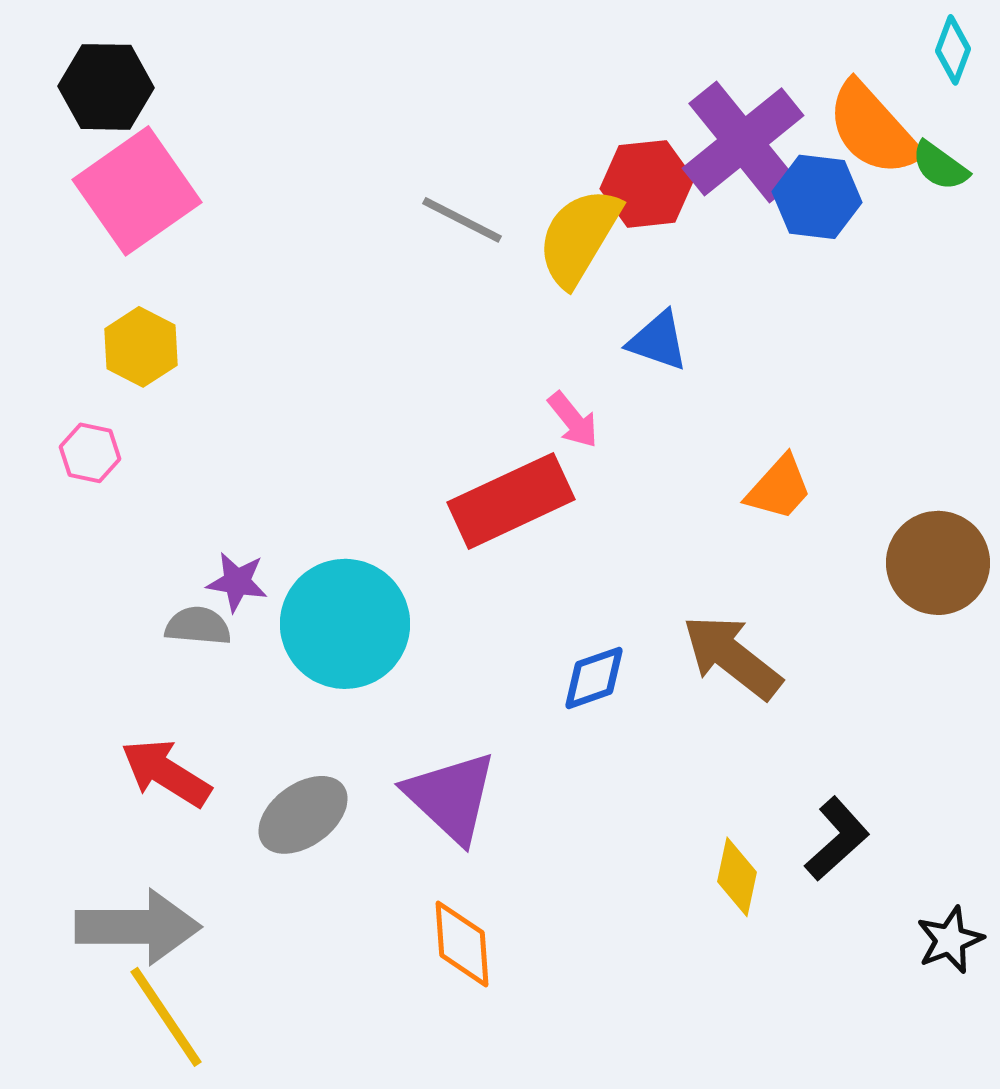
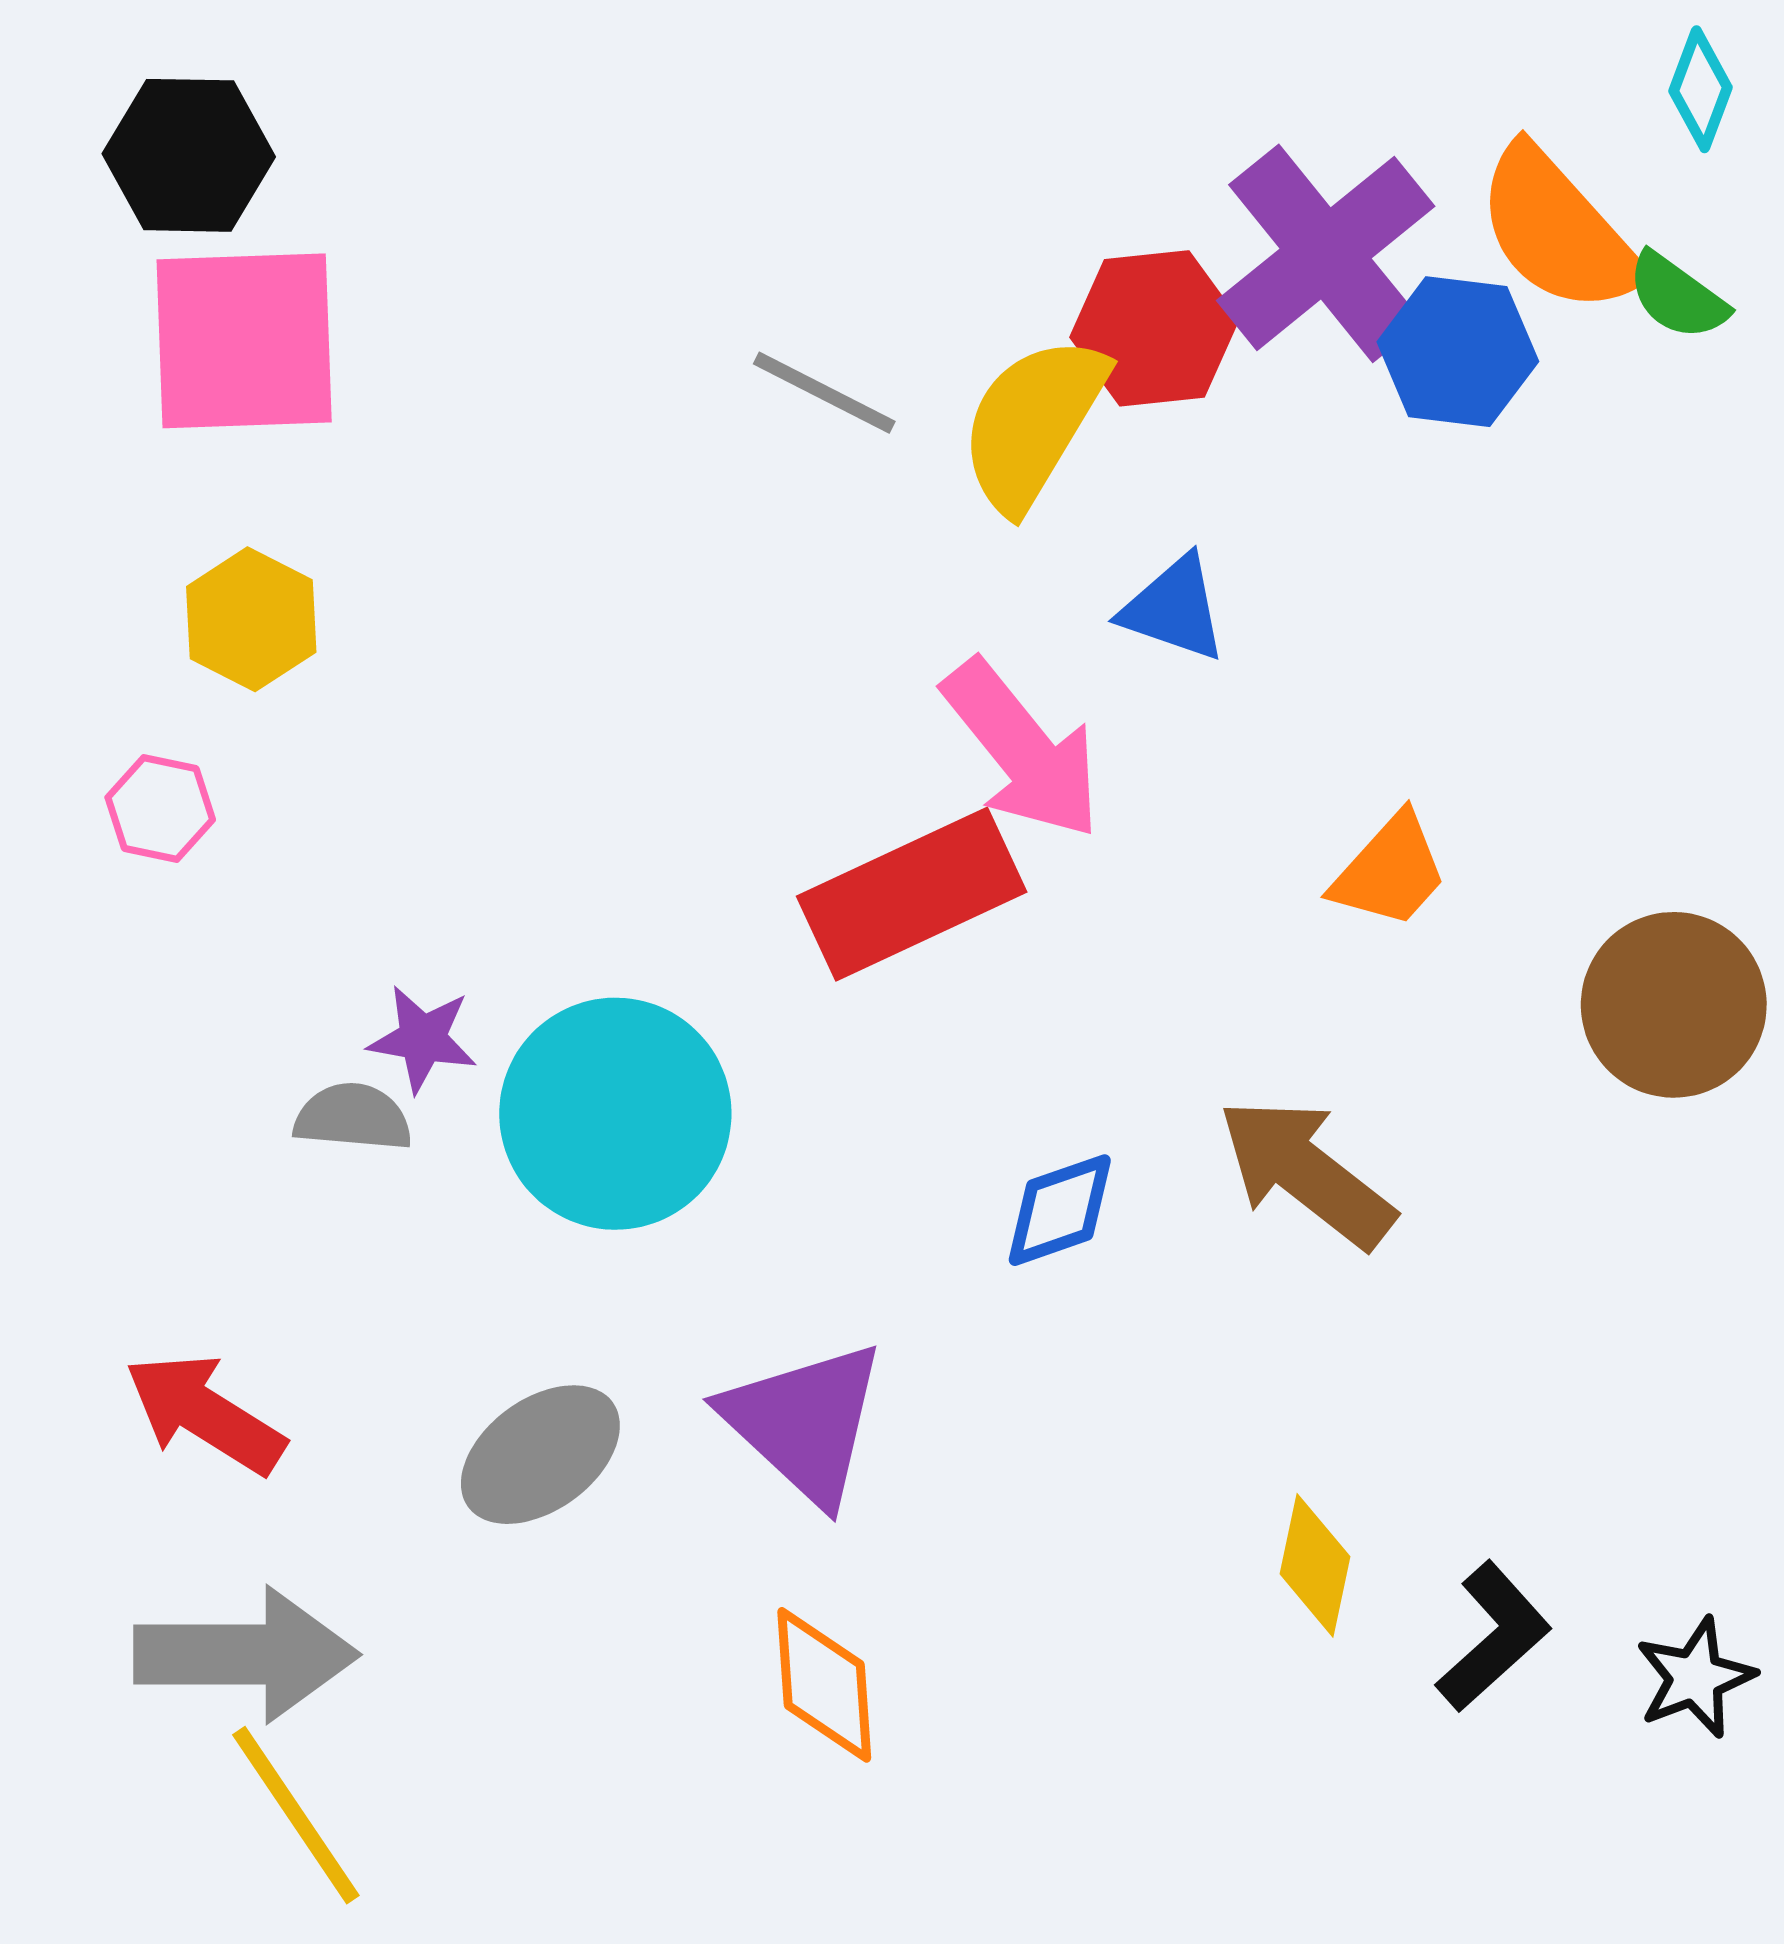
pink square: (137, 191) -> (244, 341), turned 33
pink arrow: (573, 420) -> (1022, 750), size x1.8
red arrow: (166, 773) -> (205, 1414), moved
black L-shape: (837, 839) -> (1493, 1637), moved

